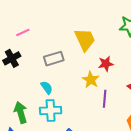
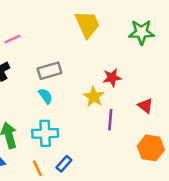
yellow trapezoid: (85, 40) -> (87, 24), moved
cyan semicircle: (47, 87) -> (46, 96), moved

